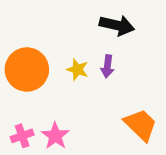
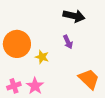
purple arrow: (107, 66) -> (68, 42), turned -32
yellow star: (77, 70) -> (42, 57), moved

